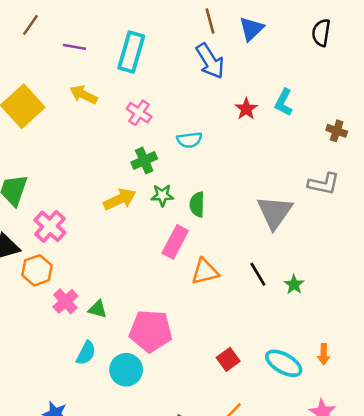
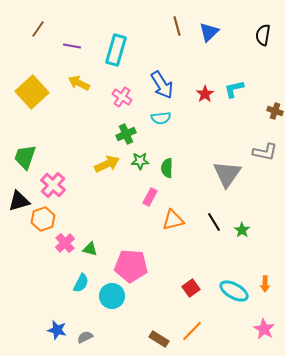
blue arrow: (210, 61) -> (162, 85), moved
cyan L-shape: (284, 102) -> (234, 89), turned 50
pink rectangle: (175, 242) -> (150, 197), size x0.7

